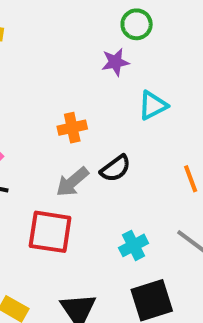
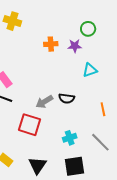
orange cross: (72, 128) -> (51, 44), moved
black semicircle: (115, 168) -> (67, 98), turned 35

